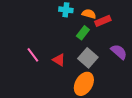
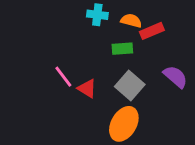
green rectangle: (83, 33) -> (122, 49), turned 48
pink line: (33, 55) -> (63, 77), moved

